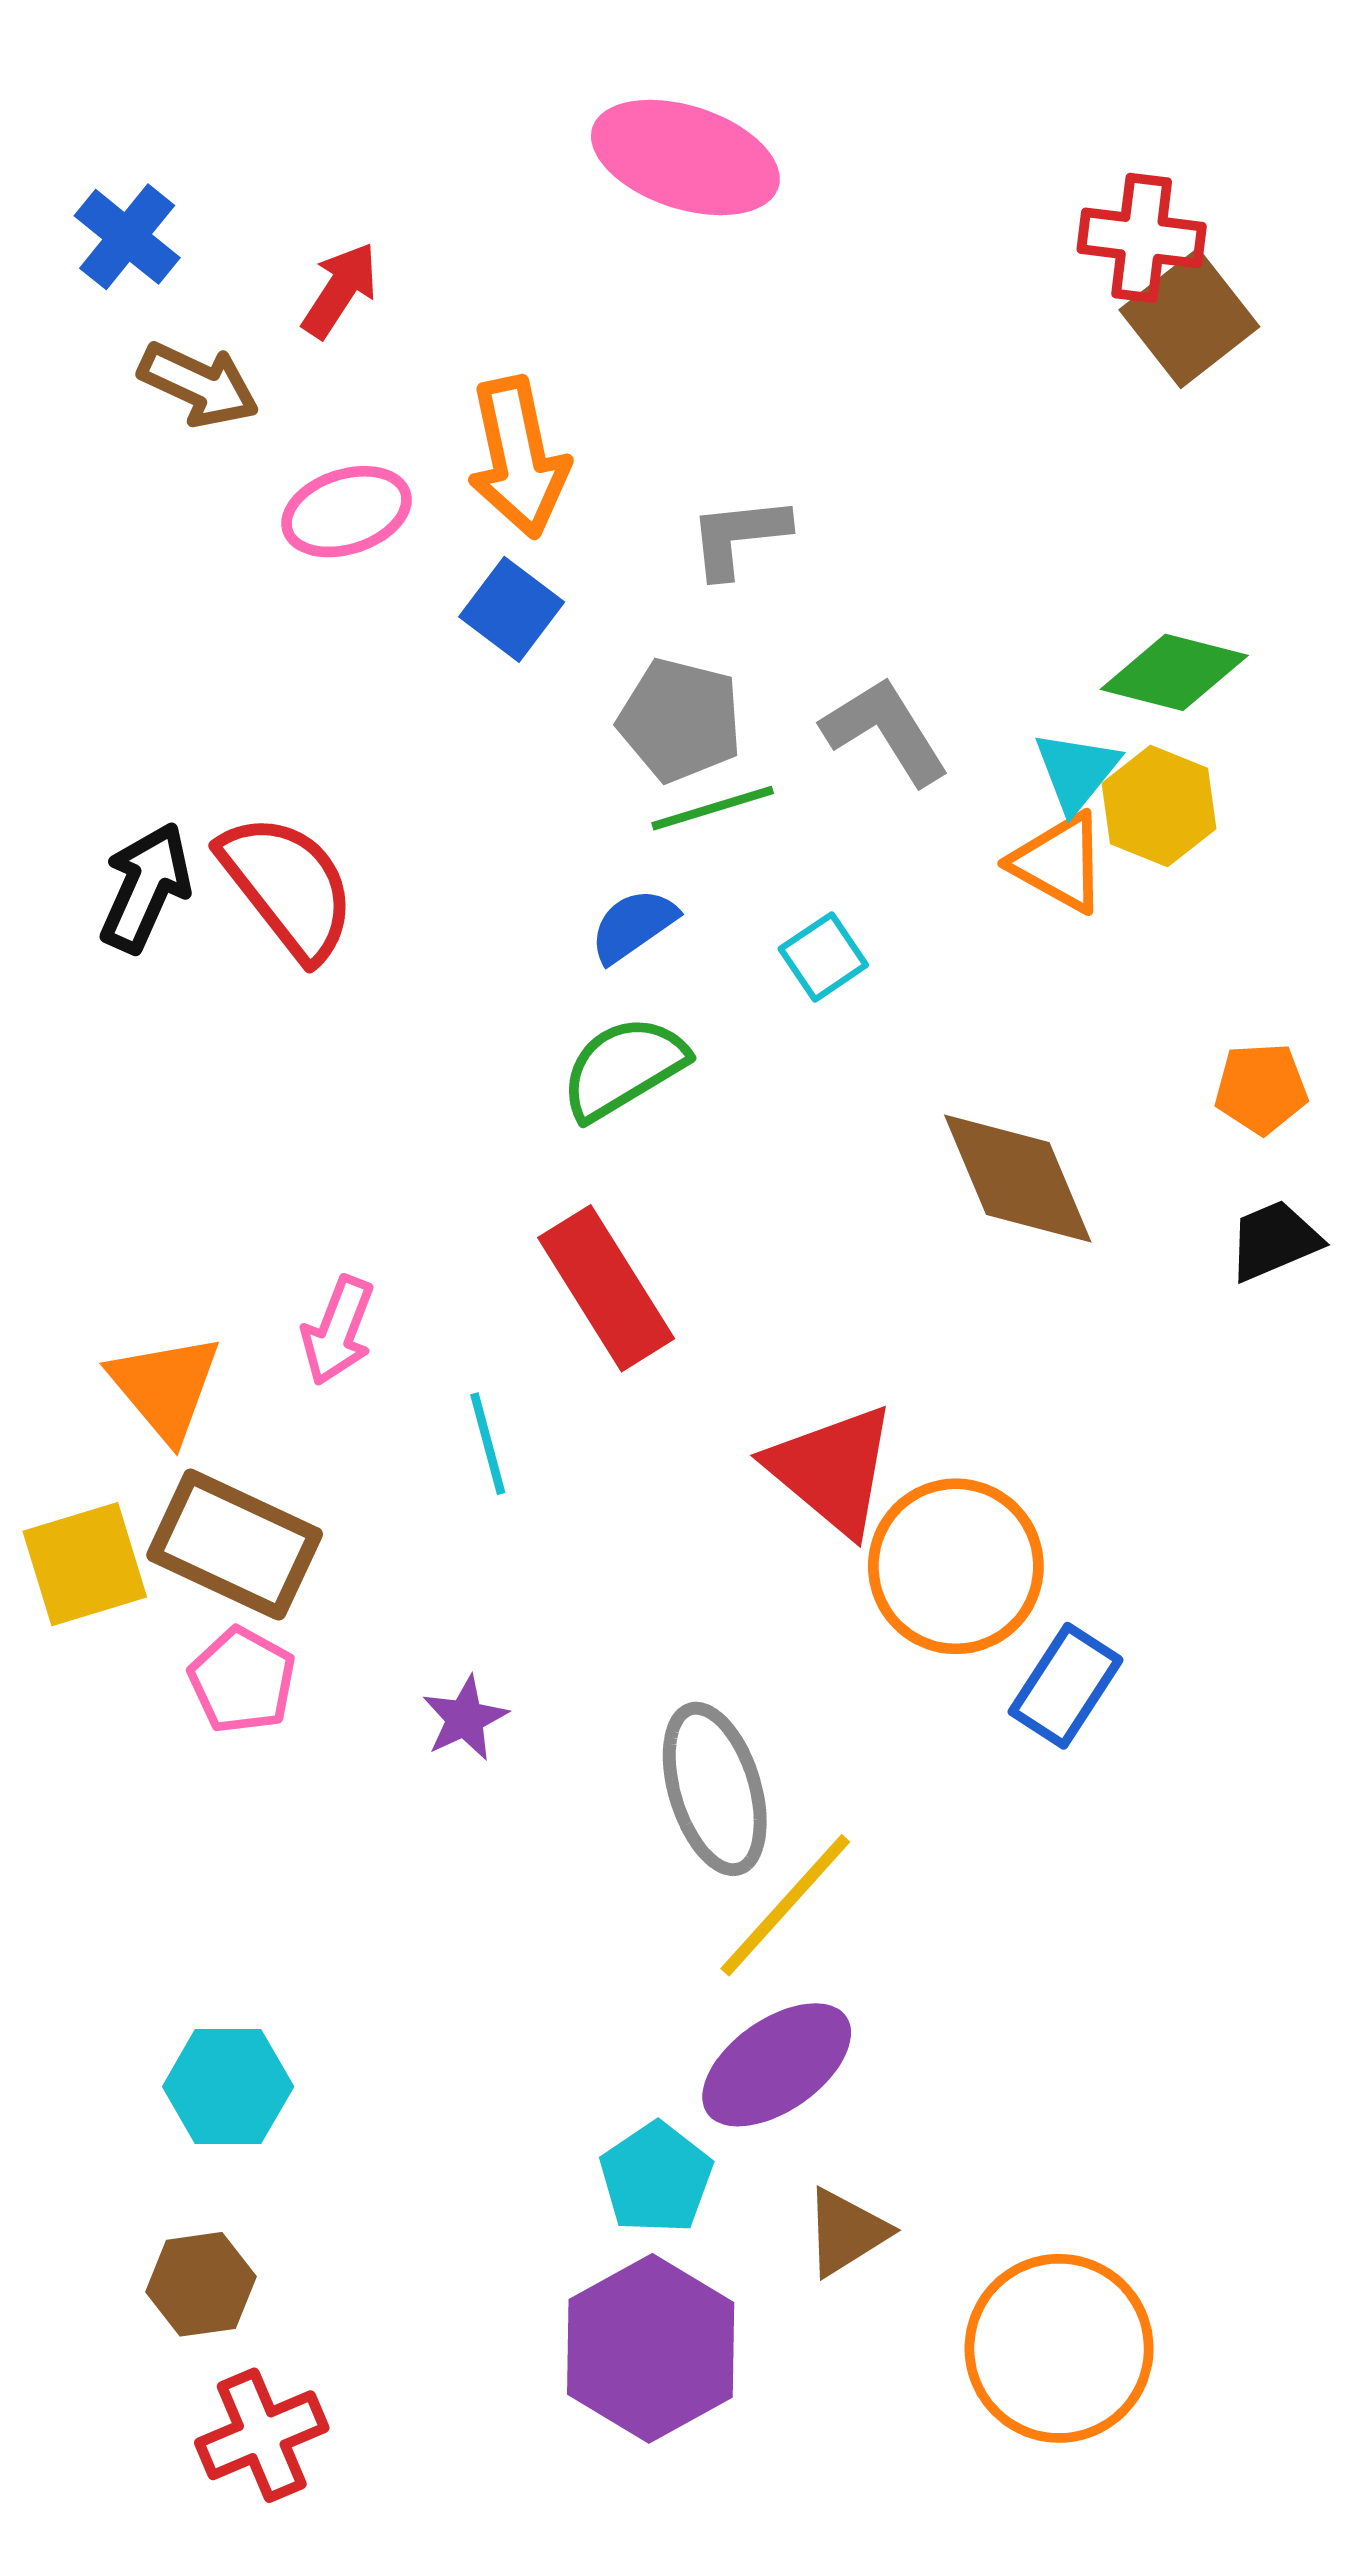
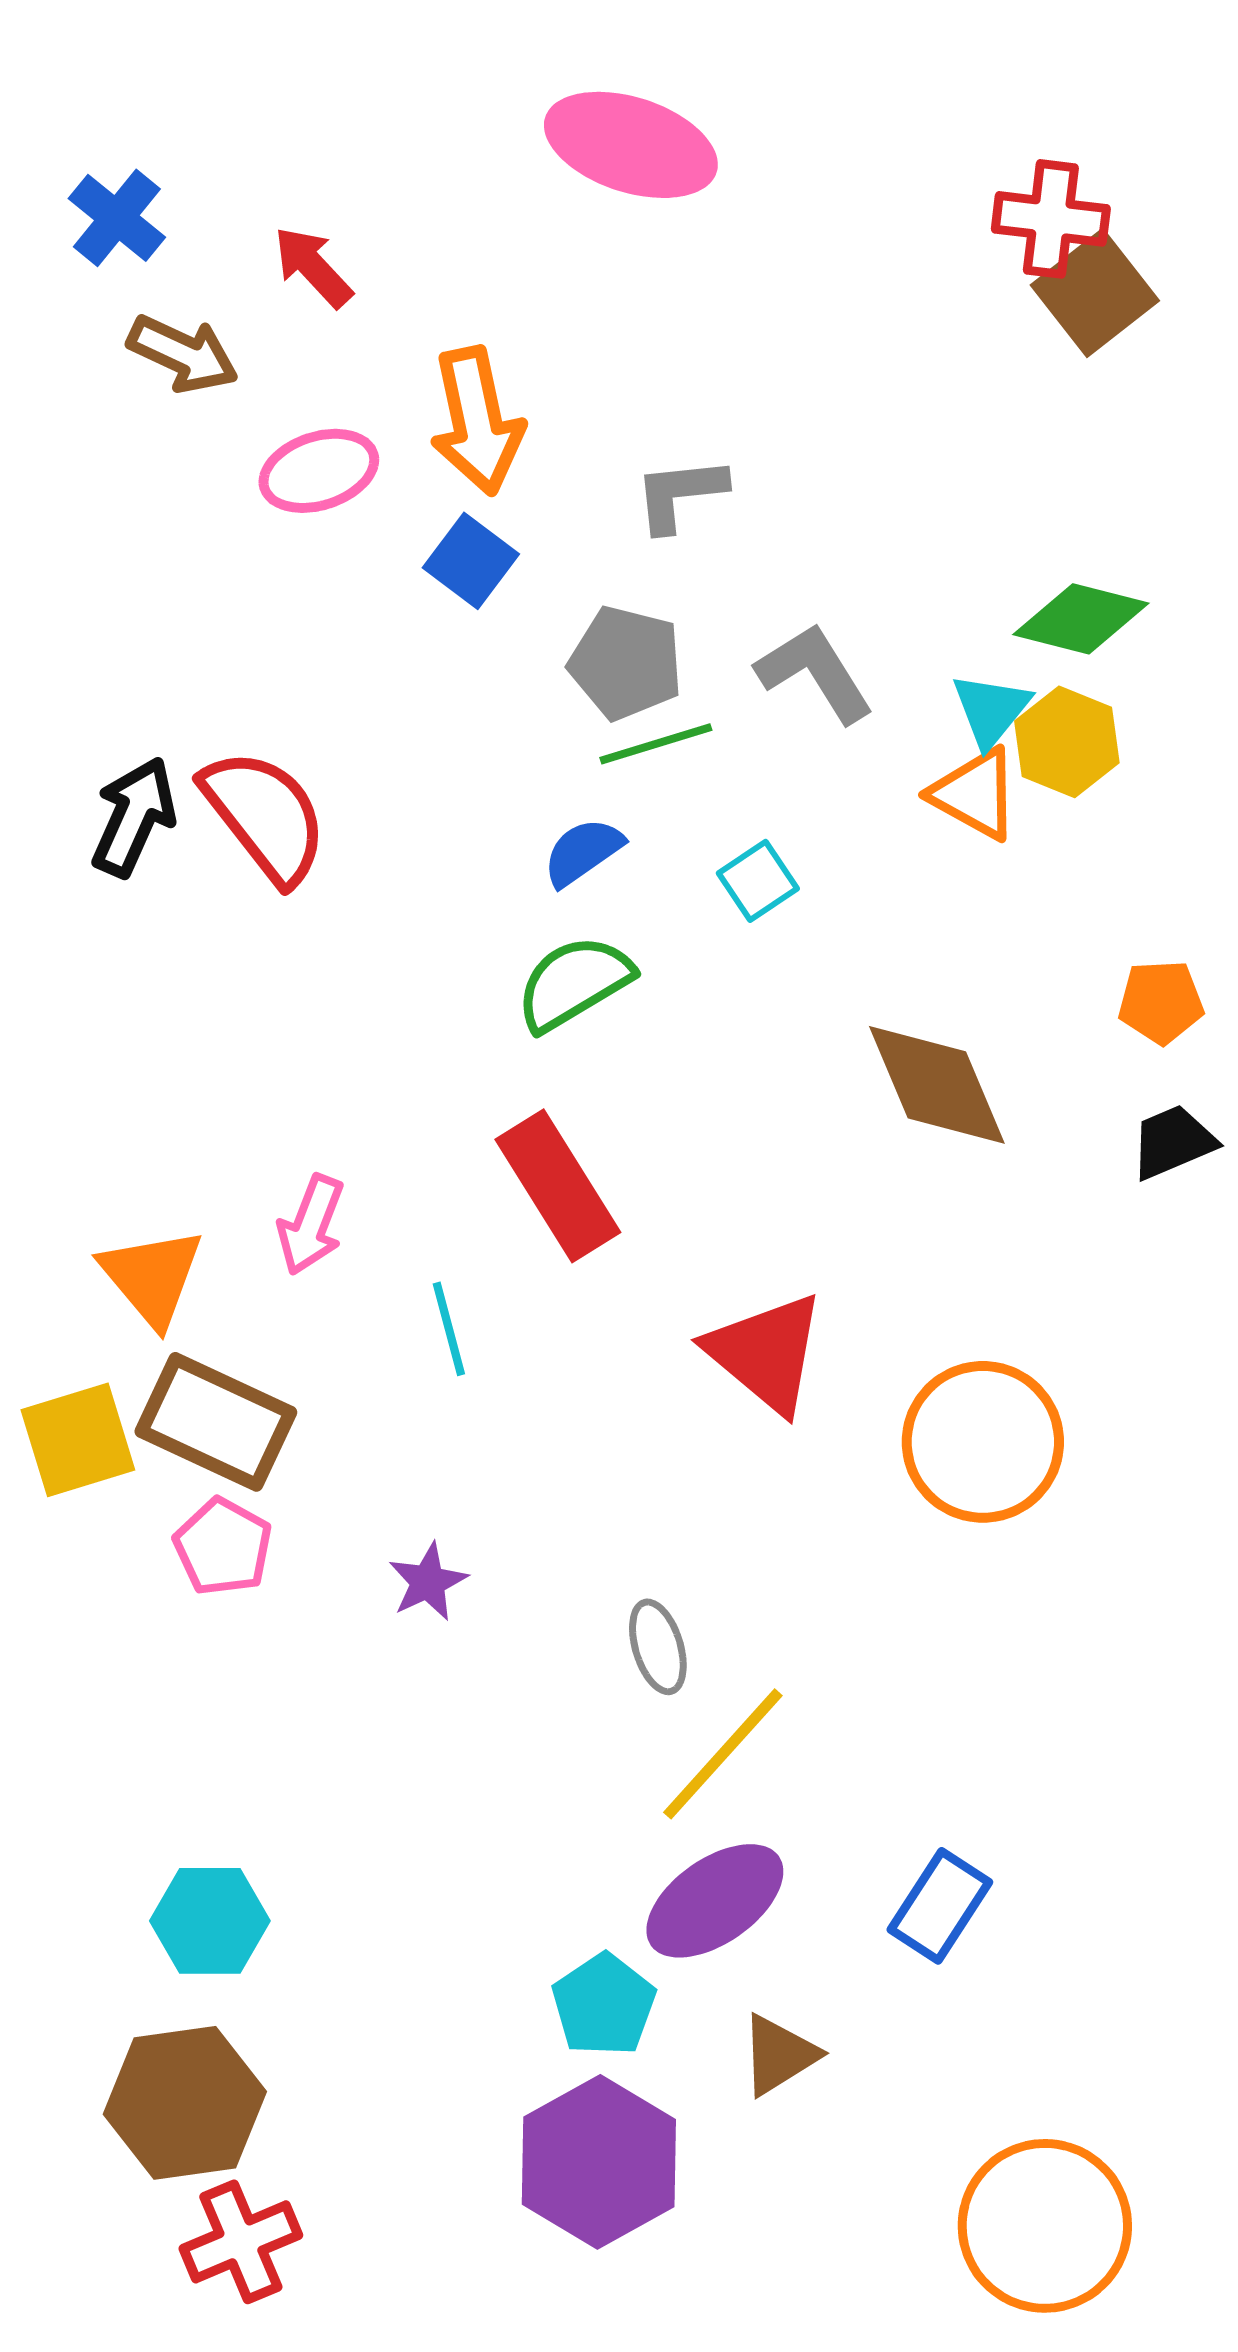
red arrow: (340, 290) -> (313, 267), turned -76
orange circle: (956, 1566) -> (983, 1442), moved
blue rectangle: (1066, 1686) -> (940, 1906), moved
gray ellipse: (715, 1789) -> (658, 1647), size x0.6
brown hexagon: (201, 2284) -> (185, 2103), size x1.6
orange circle: (1059, 2348) -> (1045, 2226), moved

